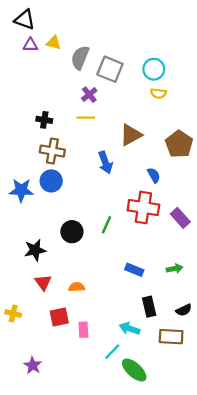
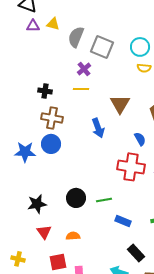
brown triangle: (131, 135) -> (120, 104), turned -30
green line: (107, 225) -> (104, 200), moved, turned 56
black circle: (72, 232) -> (76, 198), moved
black rectangle: (149, 307) -> (136, 253), turned -30

